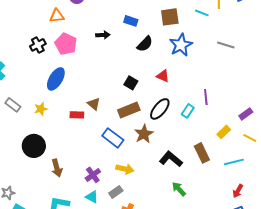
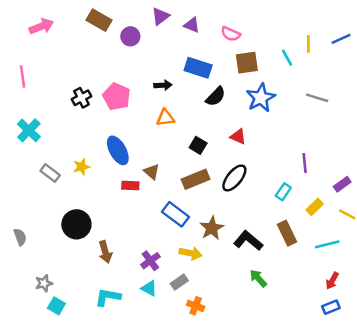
cyan line: (202, 13) -> (287, 58), turned 40
orange triangle: (57, 16) -> (165, 118), moved
blue rectangle: (131, 21) -> (198, 68), size x1.5
blue ellipse: (56, 79) -> (118, 150), moved, turned -60
purple line: (206, 97) -> (305, 163), moved
yellow star: (41, 109) -> (81, 167), moved
cyan rectangle: (188, 111) -> (283, 192), moved
brown star: (144, 134) -> (212, 228), moved

